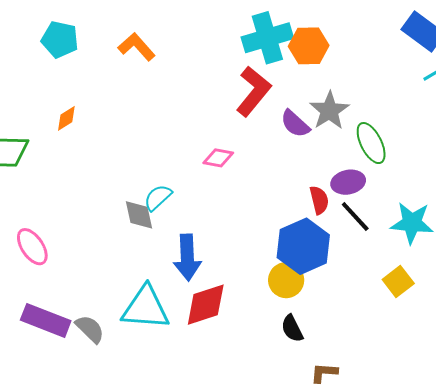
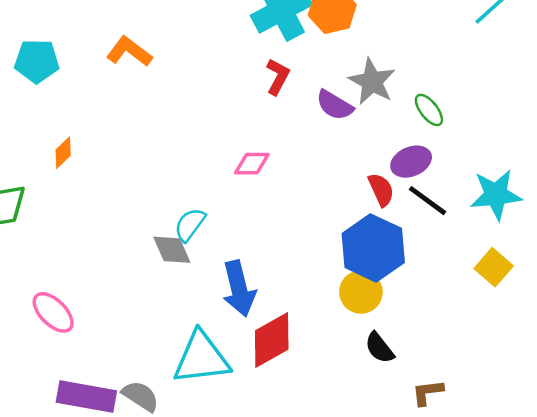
red L-shape: (253, 91) -> (278, 77), size x0.6
green ellipse: (371, 143) -> (429, 110), size x0.7

